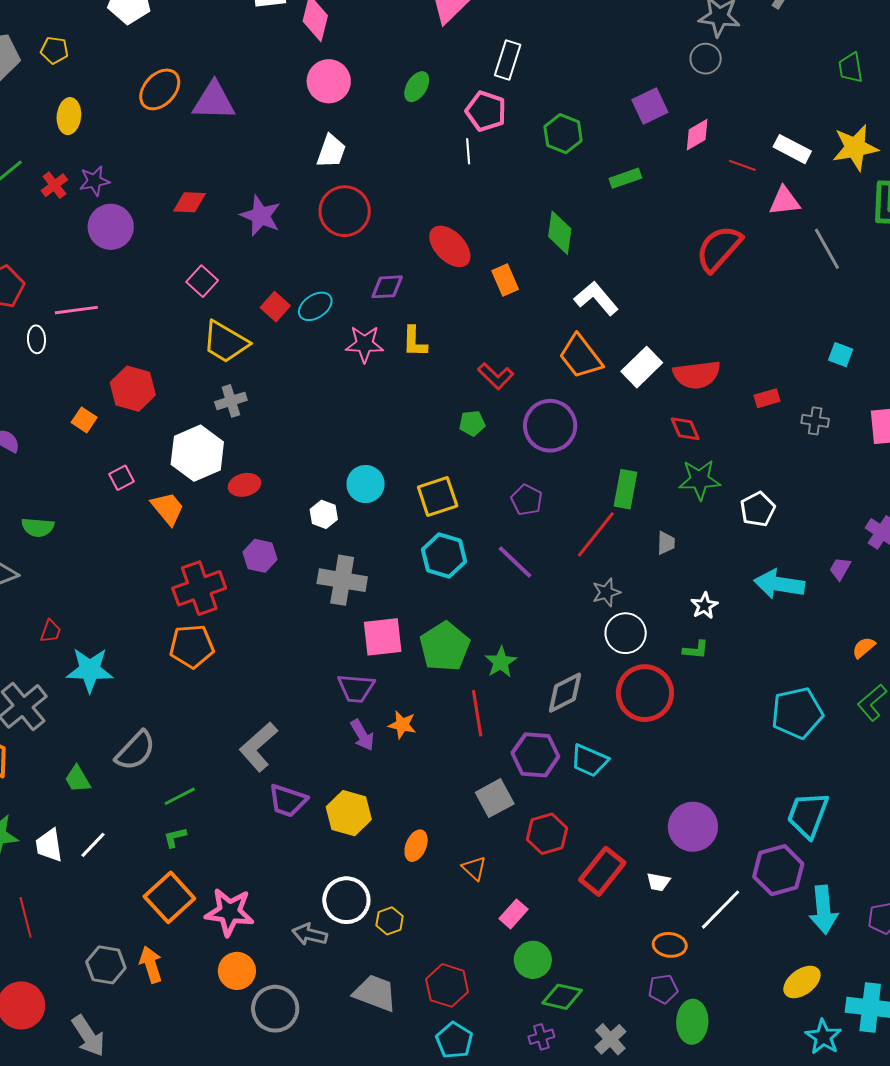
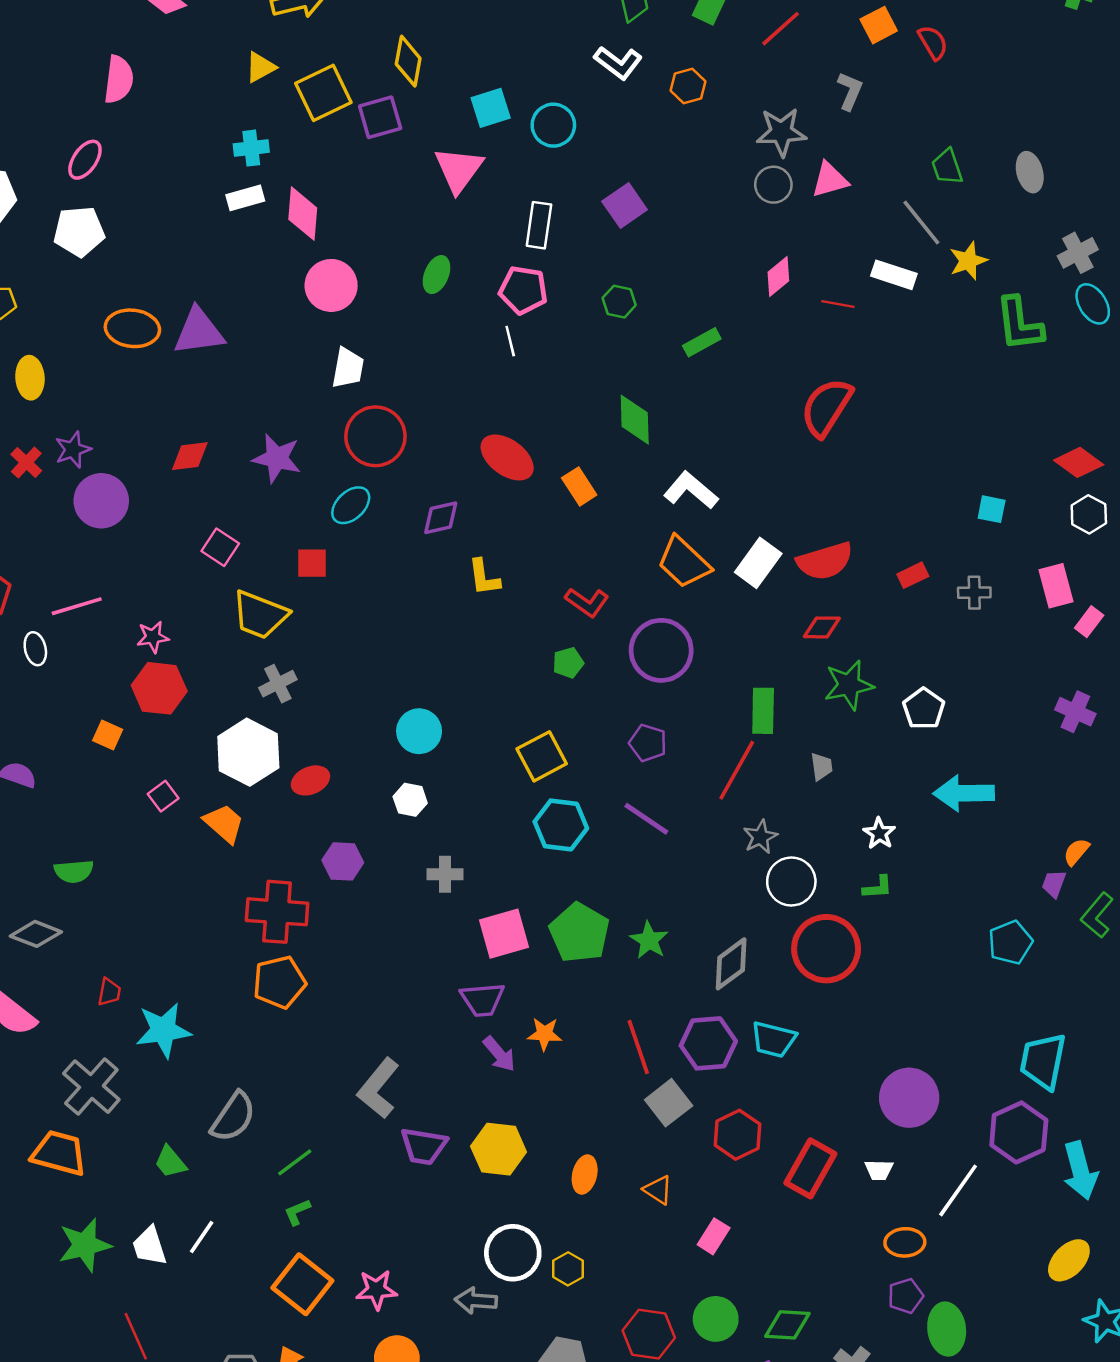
orange ellipse: (160, 89) -> (132, 328), turned 63
purple square: (650, 106) -> (625, 206), moved
green hexagon: (563, 134) -> (619, 302), size x0.7
yellow star: (855, 148) -> (968, 261), size x0.7
pink triangle: (785, 201) -> (830, 180), moved
gray line: (827, 249) -> (921, 223), moved
cyan ellipse: (315, 306) -> (351, 505), moved
red square: (275, 307) -> (312, 563), turned -32
pink star: (365, 344) -> (153, 637), moved, size x0.7
red diamond: (685, 429) -> (822, 627), turned -56
cyan circle: (366, 484) -> (419, 731), moved
purple trapezoid: (840, 569) -> (1054, 884), moved
gray cross: (342, 580) -> (445, 874), size x0.6
red cross: (199, 588) -> (277, 912), turned 33
red line: (477, 713) -> (638, 1047), moved
cyan pentagon: (797, 713) -> (1010, 942), size x0.7
pink star: (229, 912) -> (377, 1290), size x0.7
green circle: (533, 960) -> (716, 1319), moved

